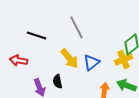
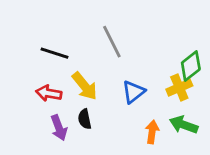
yellow arrow: (69, 58) -> (85, 86), moved
red arrow: (18, 60) -> (49, 93), moved

